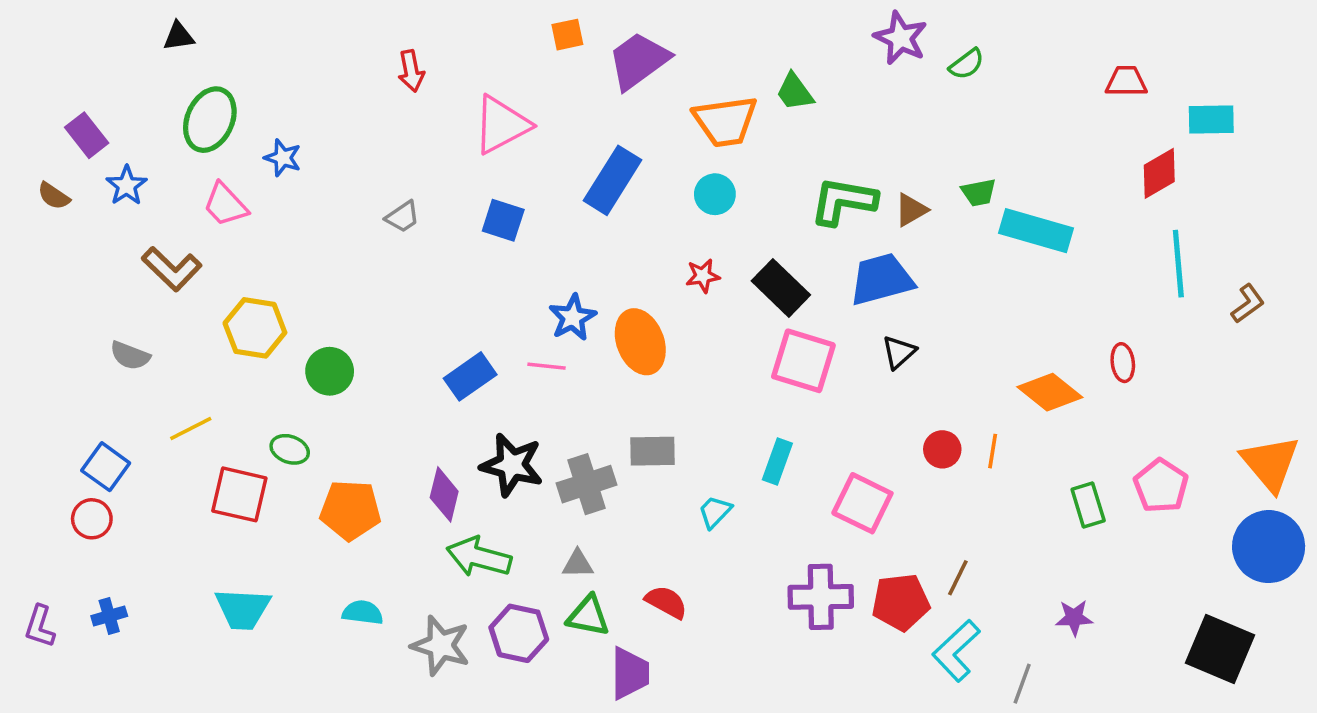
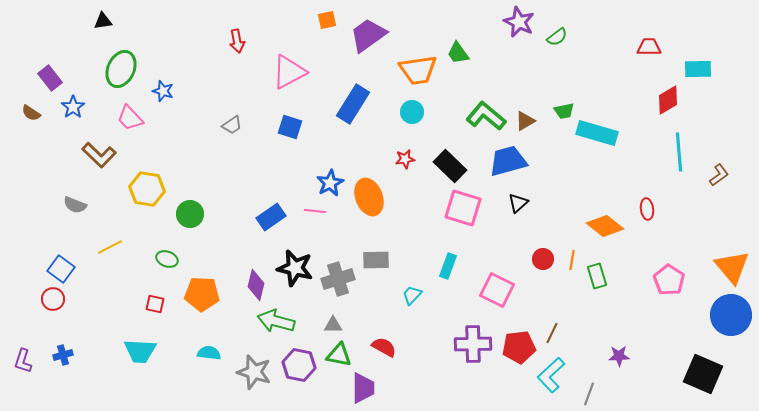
green L-shape: (843, 201) -> (486, 116), turned 30
red square: (239, 494) -> (155, 304), moved, size x0.6
green rectangle: (1088, 505) -> (597, 276), moved

